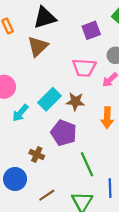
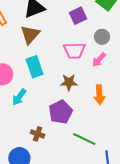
cyan rectangle: (49, 99) -> (35, 67), moved, turned -60
purple pentagon: (64, 133) -> (61, 112), turned 30
green line: (87, 164) -> (84, 139), turned -35

